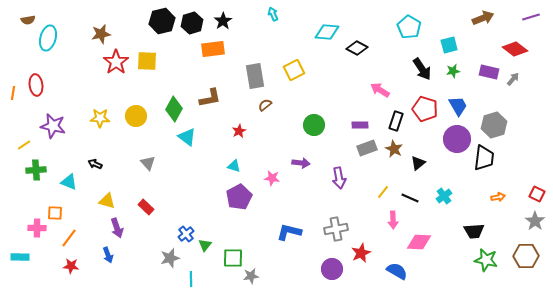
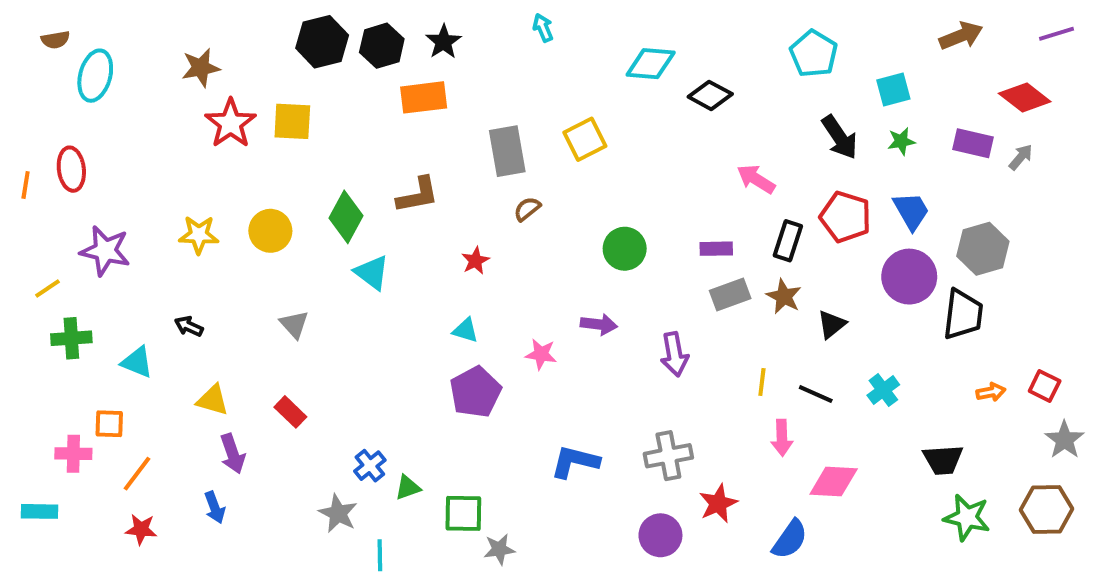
yellow line: (383, 192) -> (762, 382), turned -32
red square: (537, 194) -> (1045, 386), moved
green triangle: (205, 245) -> (408, 488), turned 32
gray star: (170, 258) -> (338, 513), turned -30
blue semicircle: (397, 271) -> (790, 539), turned 95

